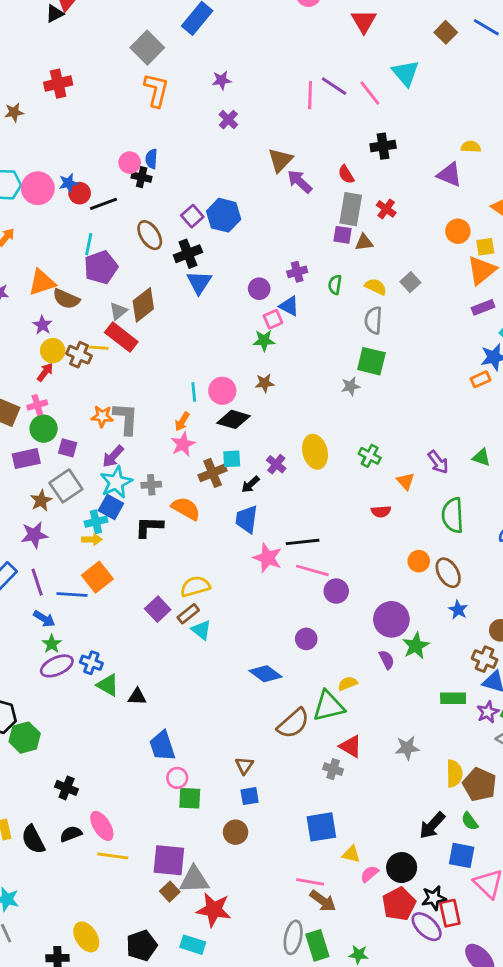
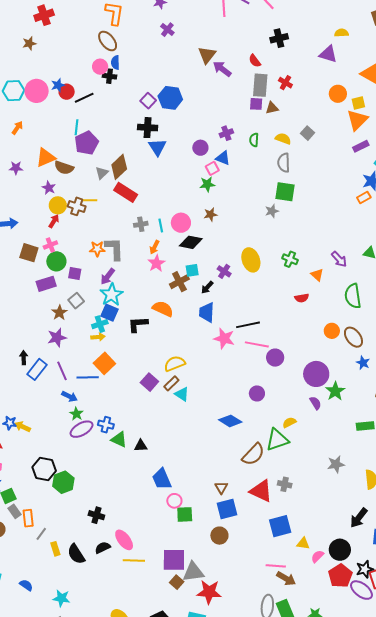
brown star: (14, 112) -> (29, 43), moved
brown ellipse: (150, 235) -> (108, 41), moved
black cross: (188, 254) -> (148, 128), turned 30
red rectangle: (121, 337) -> (126, 192), moved
gray cross: (151, 485) -> (141, 224), moved
gray square: (66, 486) -> (76, 301), size x0.7
red triangle: (351, 746) -> (261, 491), moved, size x1.4
blue square: (250, 796) -> (227, 509), size x1.5

